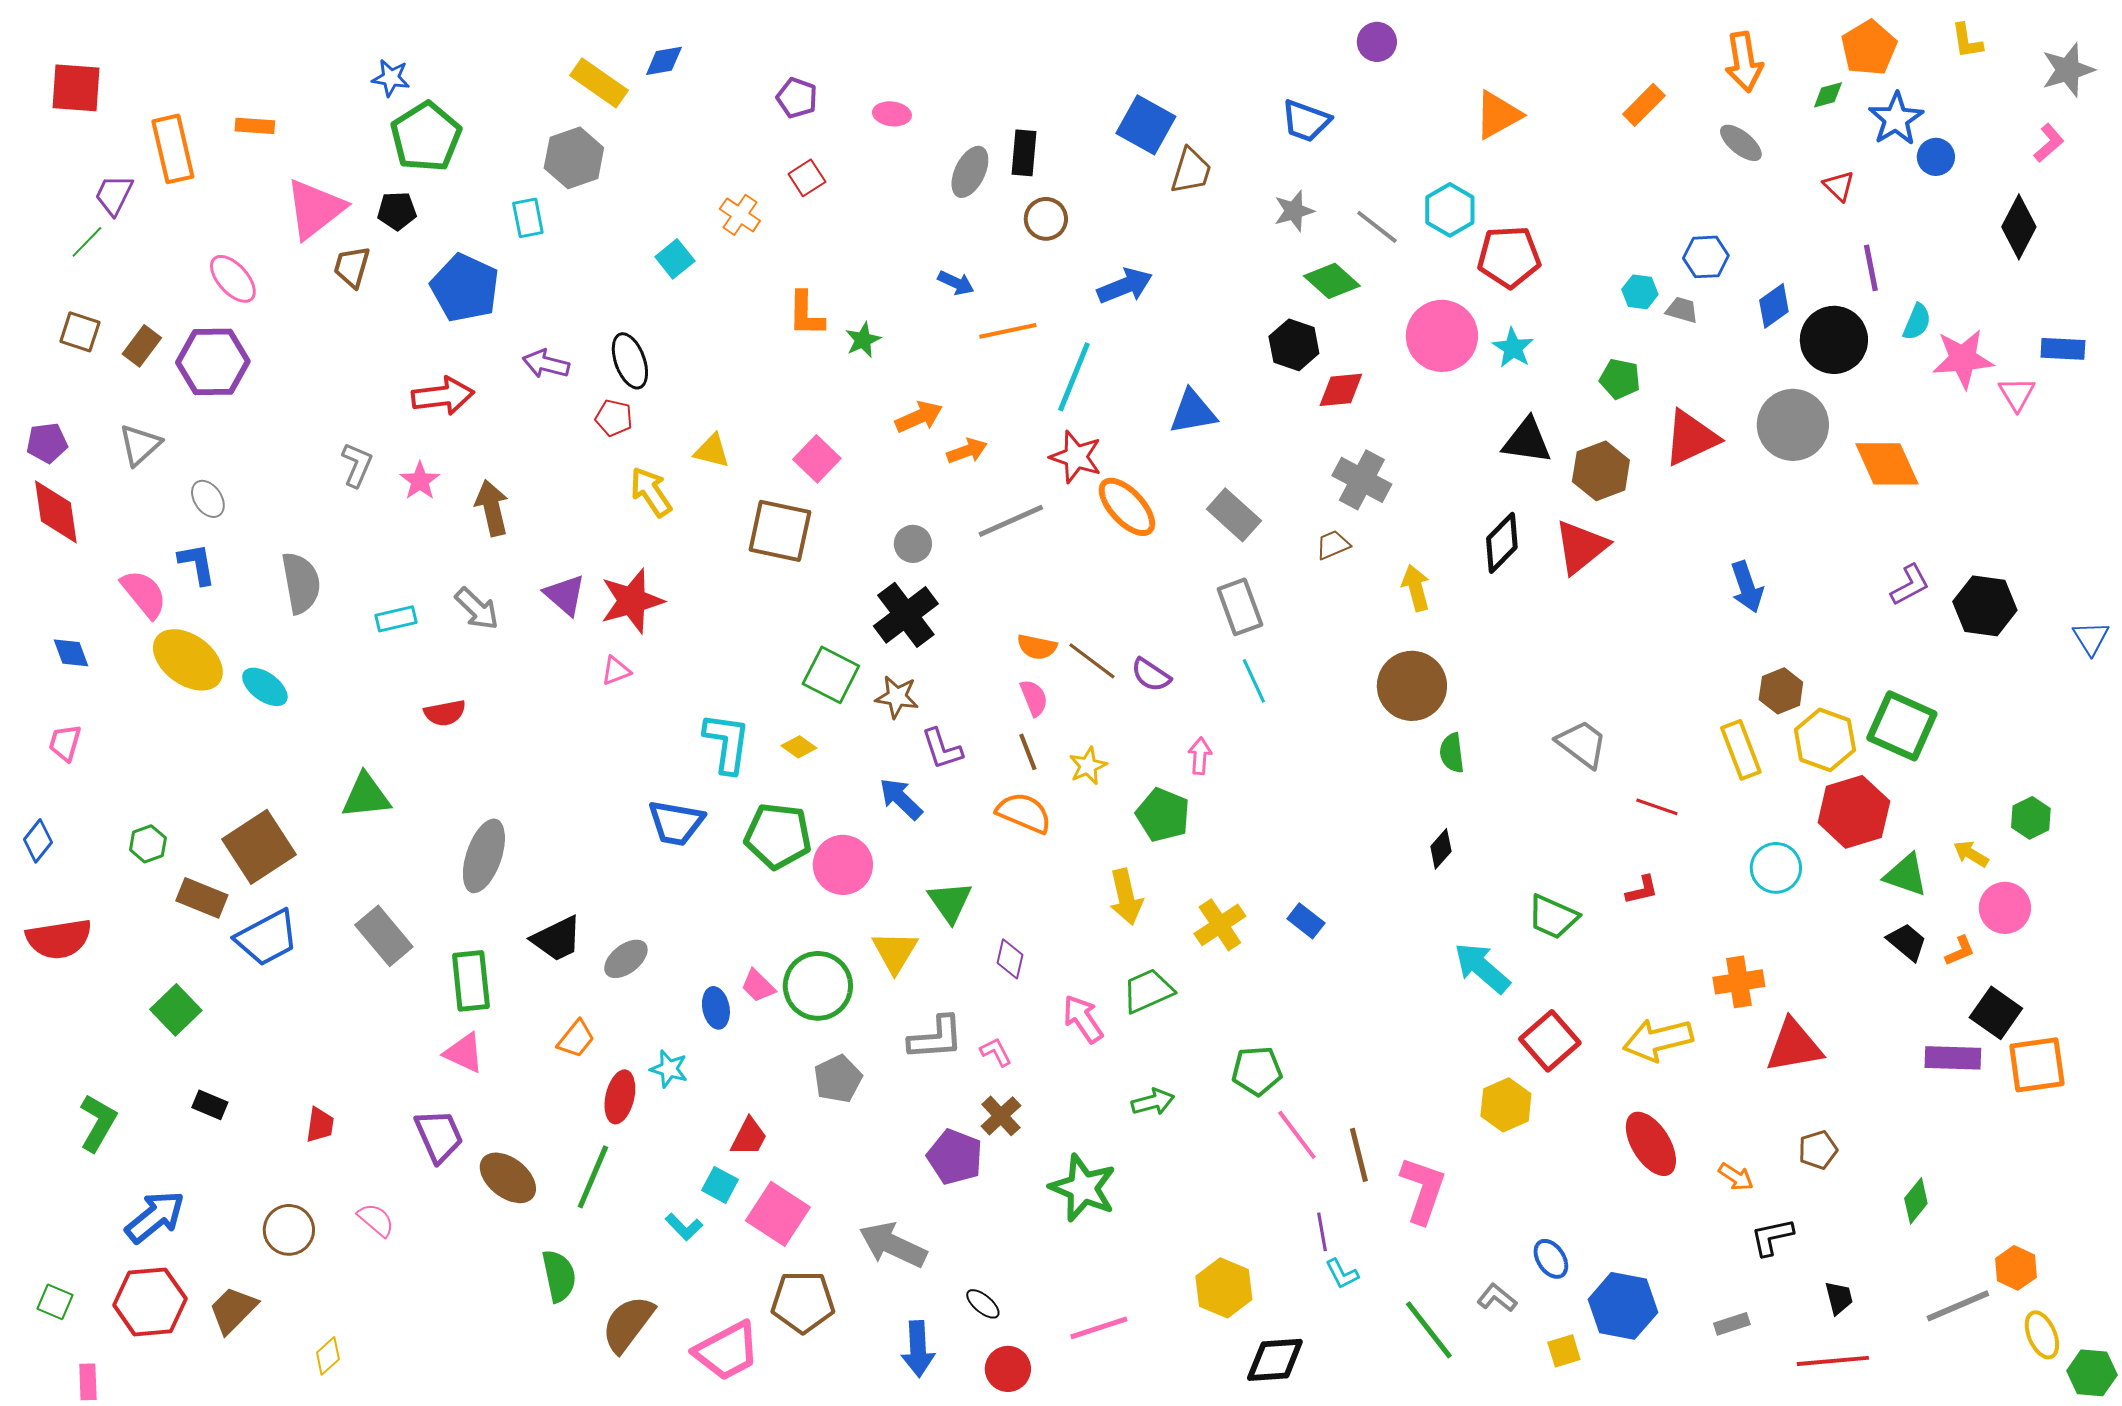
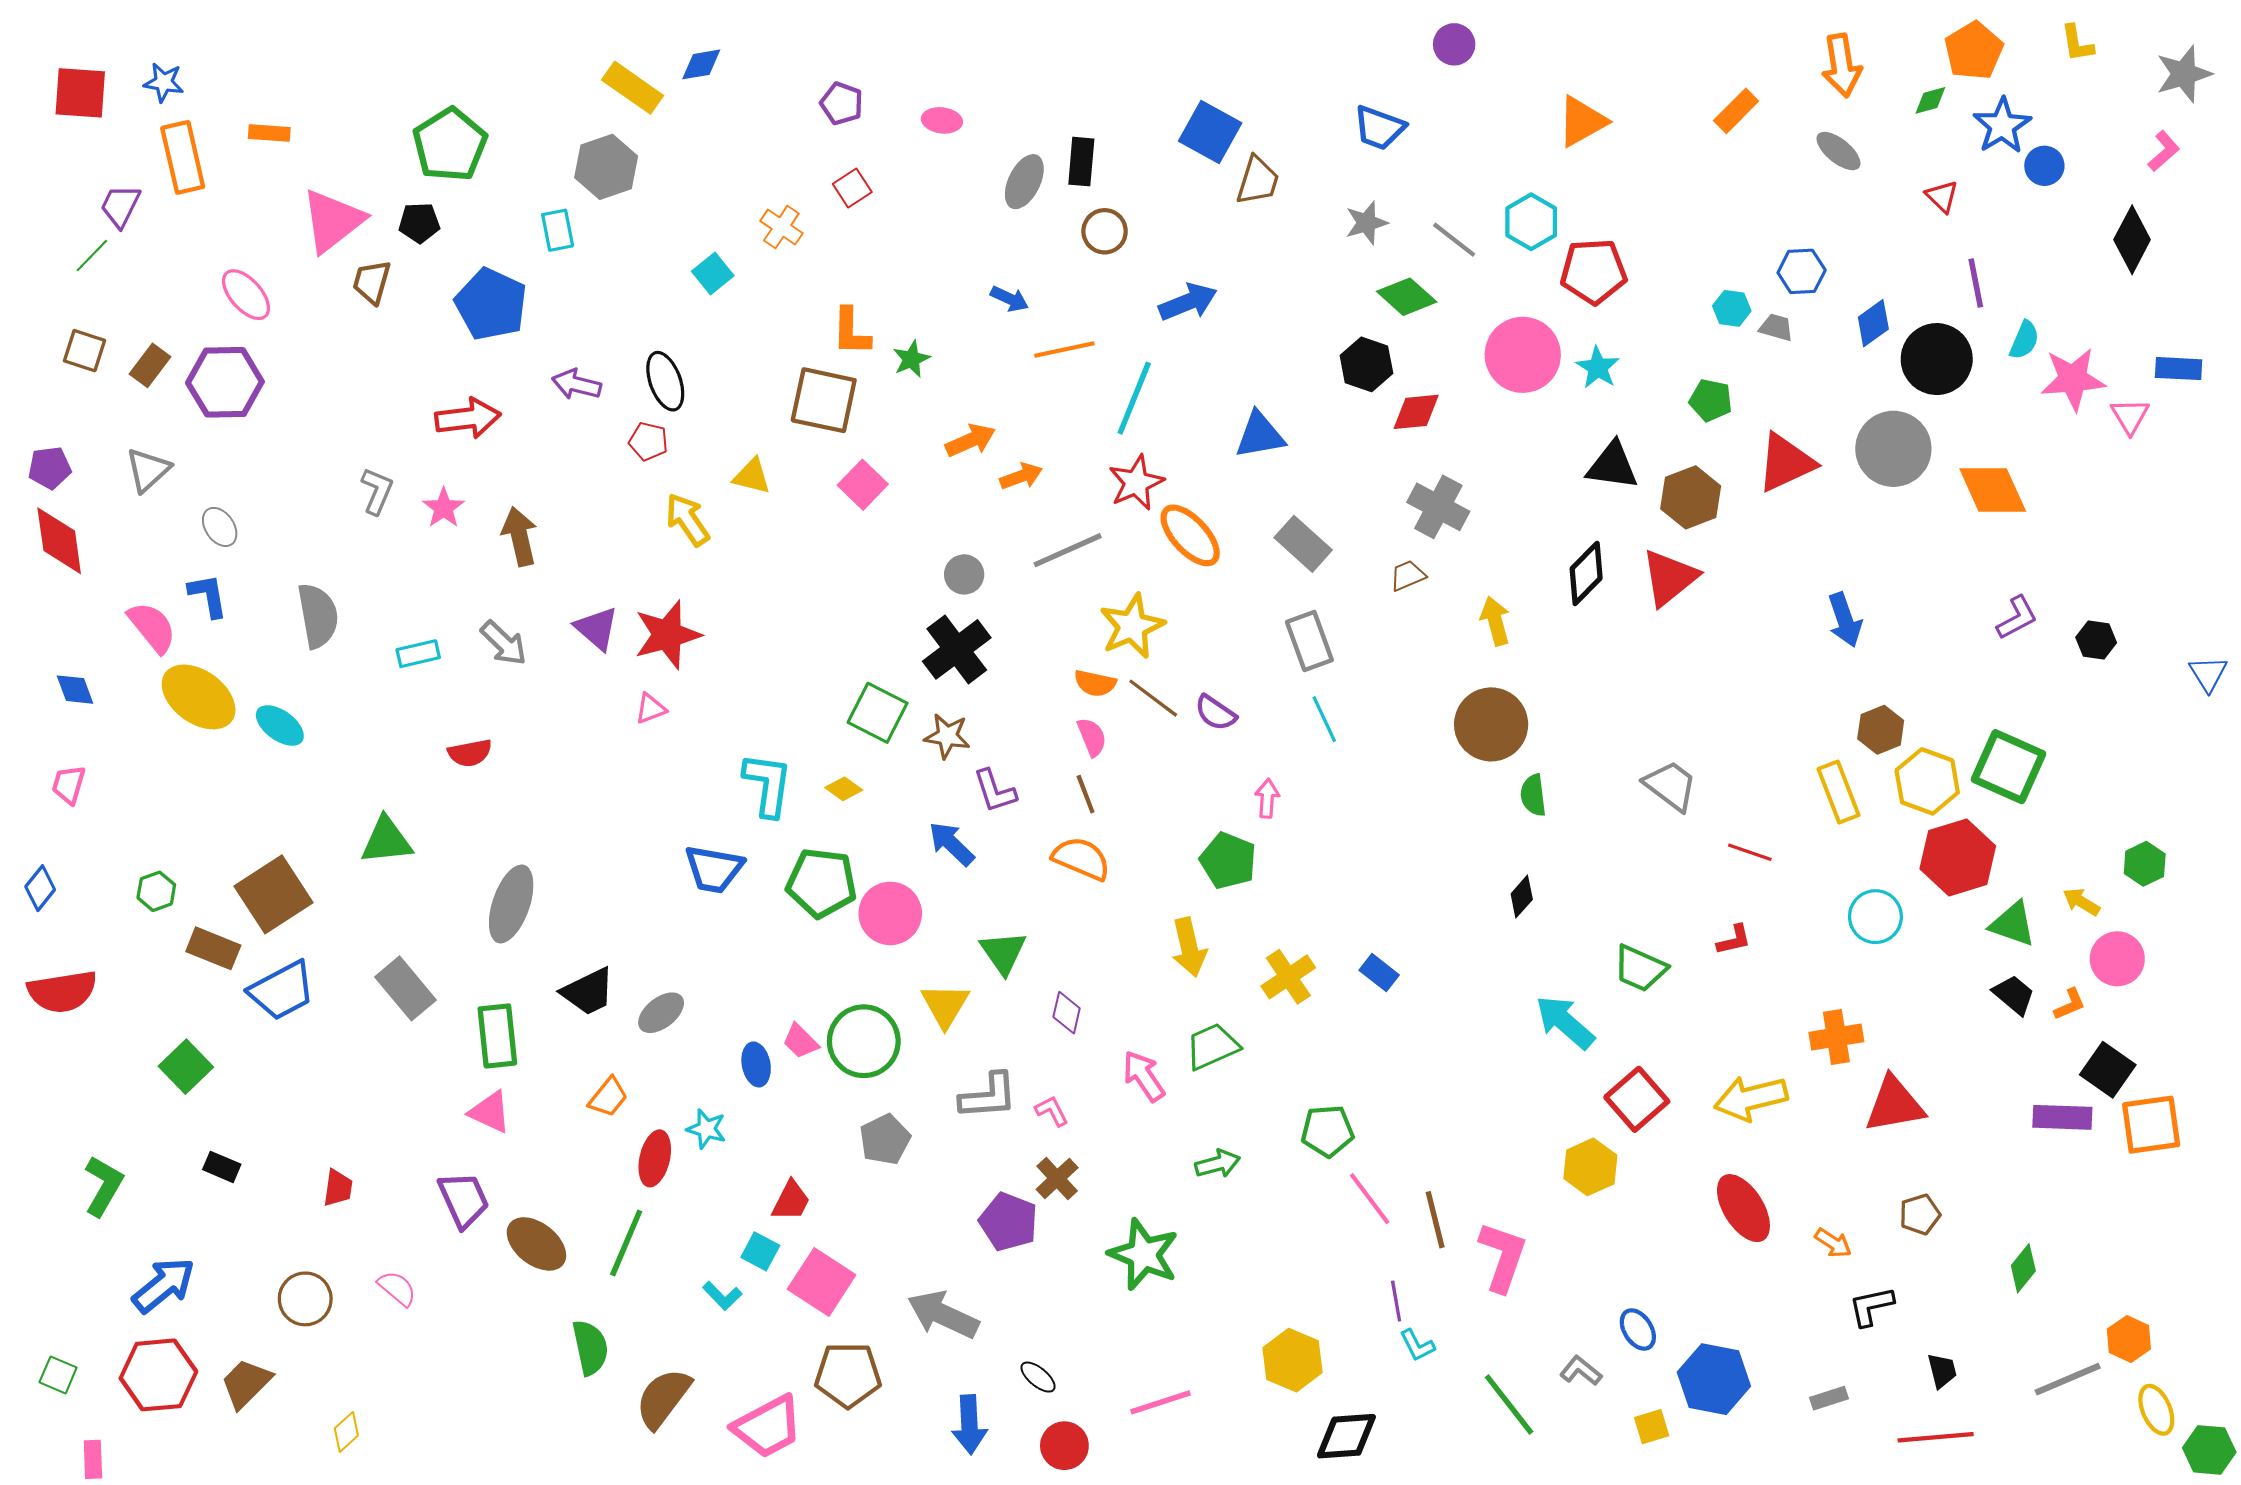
blue star: (391, 78) -> (164, 82), moved
red star: (1076, 457) -> (1136, 483), turned 30
brown square: (780, 531) -> (824, 400), moved
black hexagon: (1985, 606) -> (2096, 640), size x0.6
yellow star: (1088, 766) -> (1132, 626), moved, size x1.6

